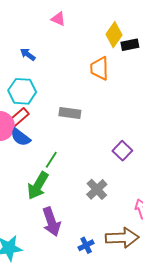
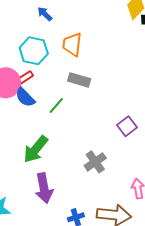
orange trapezoid: (100, 68) -> (72, 44), moved
red rectangle: (18, 118) -> (25, 78), size x0.7
green line: (51, 160) -> (56, 106), moved

